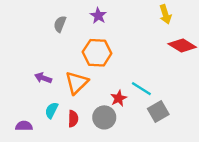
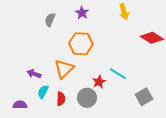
yellow arrow: (165, 14) -> (124, 12), moved
purple arrow: (43, 78) -> (34, 74), moved
gray square: (158, 111) -> (144, 97), moved

